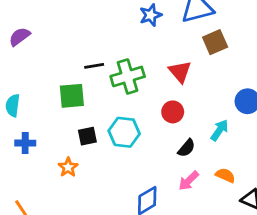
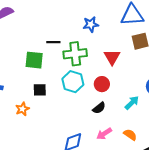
blue star: (151, 15) -> (91, 24), moved
cyan hexagon: (124, 132) -> (73, 82), moved
black semicircle: (186, 148) -> (99, 108), moved

